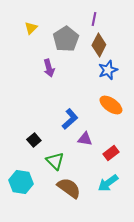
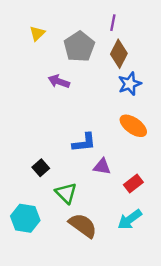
purple arrow: (49, 68) -> (59, 81), turned 126
blue L-shape: (70, 119) -> (84, 143), turned 35

